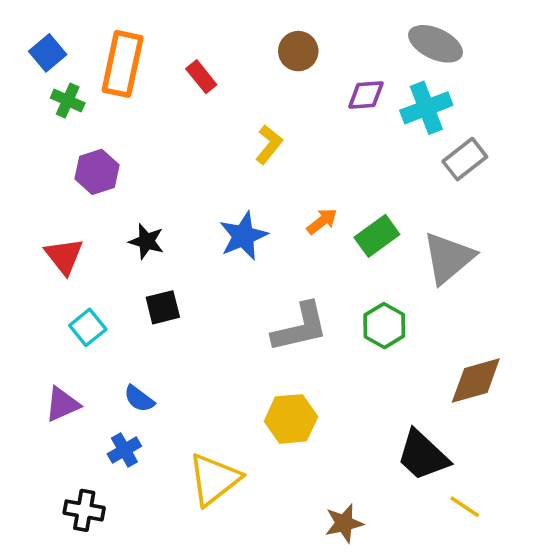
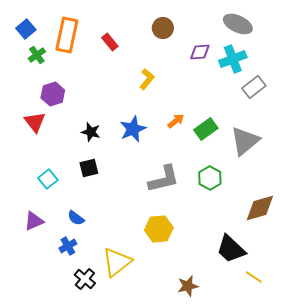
green cross: (68, 100) -> (37, 55), turned 30
black star: (146, 241) -> (91, 132), moved
red triangle: (64, 256) -> (35, 122), moved
black cross: (84, 510) -> (85, 279), moved, turned 30

